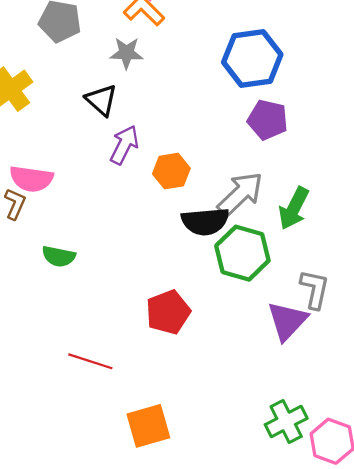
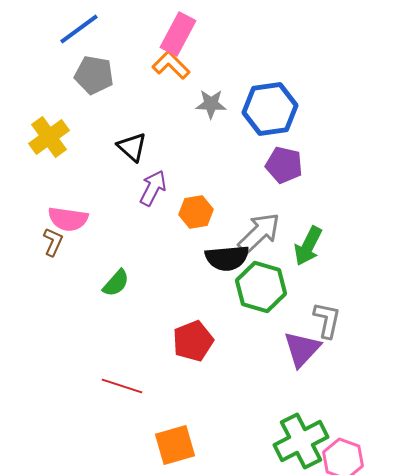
gray star: (127, 53) -> (211, 104), moved
green semicircle: (59, 256) -> (116, 283), moved, turned -60
green cross: (286, 421) -> (301, 441), size x1.4

